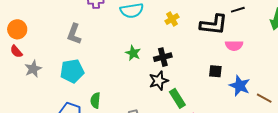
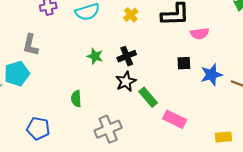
cyan pentagon: (72, 71) -> (17, 74), moved
blue star: (240, 86) -> (211, 75), turned -30
green semicircle: (95, 100) -> (76, 99), moved

